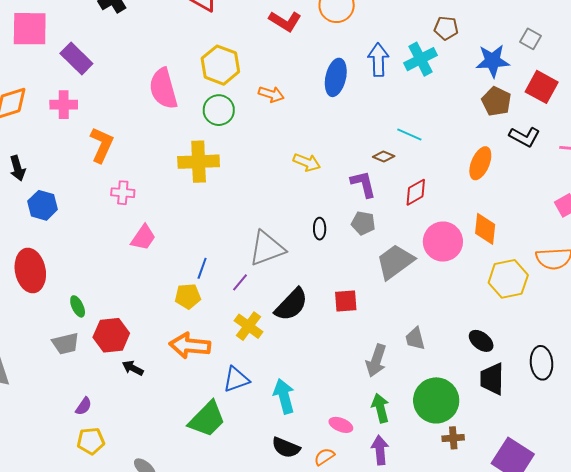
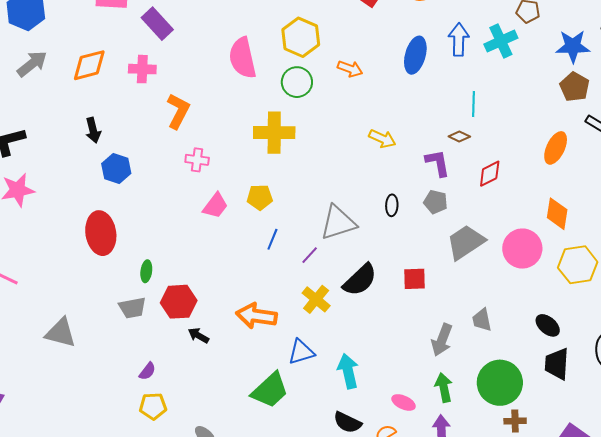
cyan line: (409, 134) -> (474, 104), moved, turned 65
pink circle: (443, 242) -> (522, 249), moved
yellow pentagon: (188, 296) -> (260, 197), moved
green ellipse: (78, 306) -> (146, 271), turned 30

